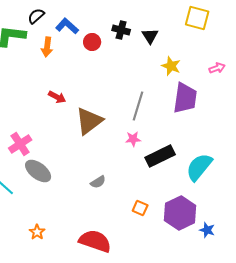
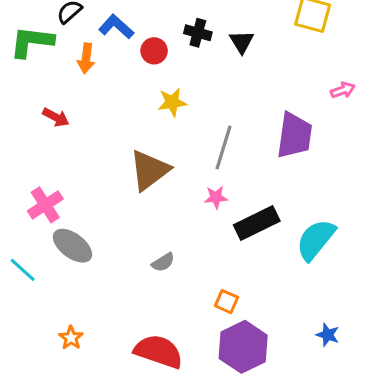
yellow star: (171, 66) -> (172, 102), moved, turned -30
red arrow: (57, 97) -> (56, 117), moved
purple hexagon: (180, 213) -> (243, 347), moved

